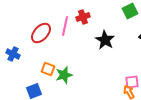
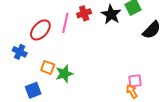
black star: (105, 40) -> (111, 14), moved
blue cross: (13, 54) -> (20, 52), moved

